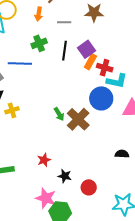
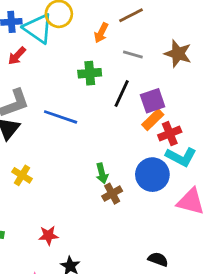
blue line: (20, 64) -> (61, 117), moved
red cross: (105, 68) -> (170, 134), turned 35
yellow cross: (12, 110) -> (22, 175), moved, turned 32
green arrow: (59, 114) -> (102, 173), moved
brown cross: (78, 119) -> (112, 194), size x0.6

